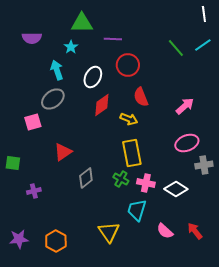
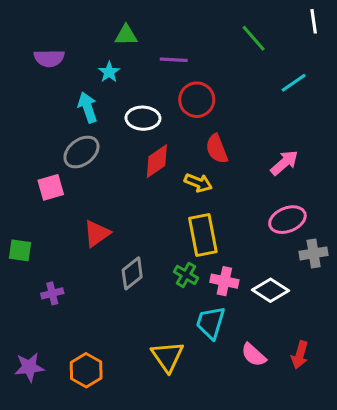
green triangle: (82, 23) -> (126, 35), size x0.7
cyan line: (203, 45) -> (294, 83), moved
green line: (176, 48) -> (254, 38), moved
white ellipse: (93, 77) -> (143, 118), turned 65
red arrow: (195, 231) -> (300, 355), turned -126

